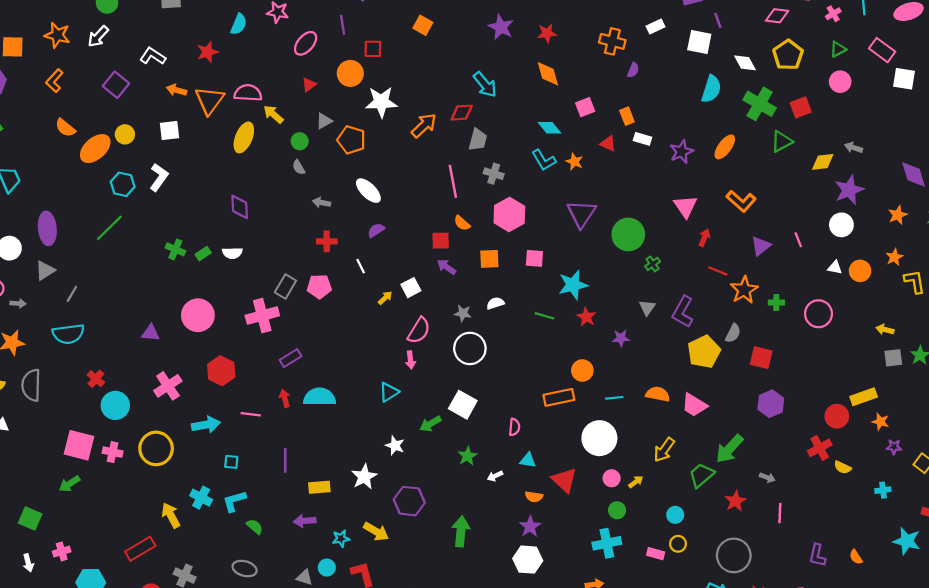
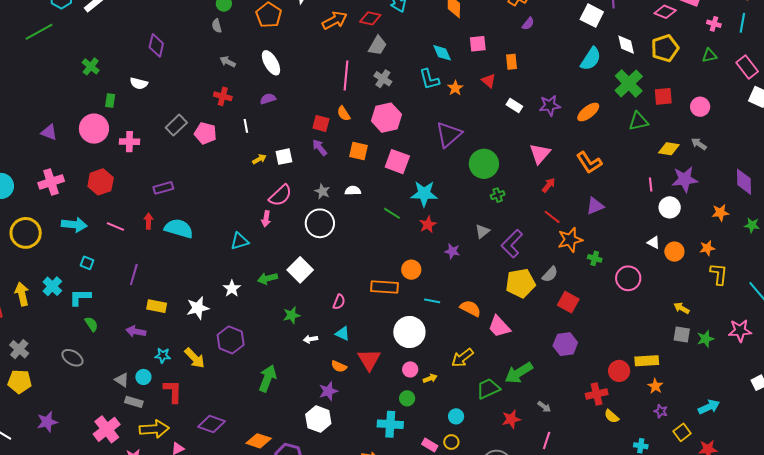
pink cross: (833, 14) -> (714, 24), turned 32
pink circle: (840, 82) -> (700, 107), moved
white rectangle: (642, 139) -> (514, 106), moved
pink line: (798, 240) -> (651, 185), moved
green rectangle: (203, 254) -> (110, 101), moved, turned -64
pink square: (534, 258) -> (397, 162), size x1.4
pink cross: (262, 316) -> (129, 142), moved, size x0.7

